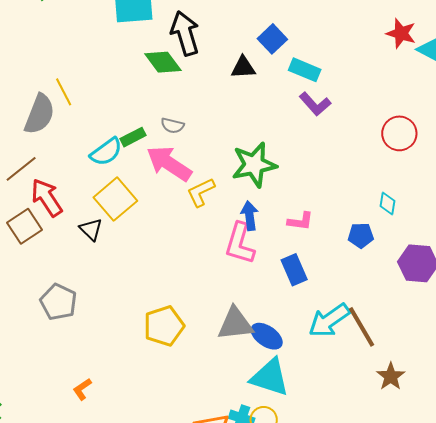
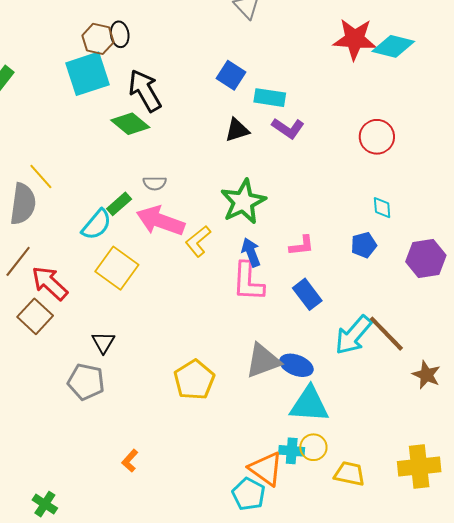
red star: (401, 33) -> (355, 39), size x1.4
black triangle: (243, 67) -> (237, 130), moved
black triangle: (91, 229) -> (103, 342), moved, turned 30

